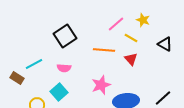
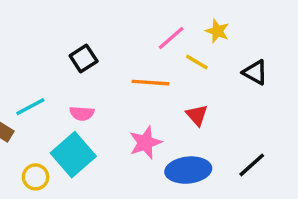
black square: (65, 36) -> (84, 59), size x0.7
red triangle: (131, 59) -> (197, 115), moved
cyan square: (59, 92) -> (73, 155), size x1.4

